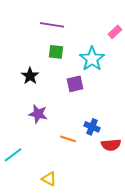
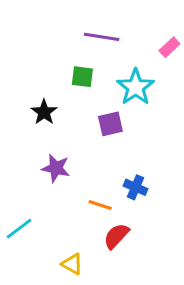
purple line: (52, 25) -> (102, 37), moved
red semicircle: (111, 145) -> (116, 236), moved, turned 138

